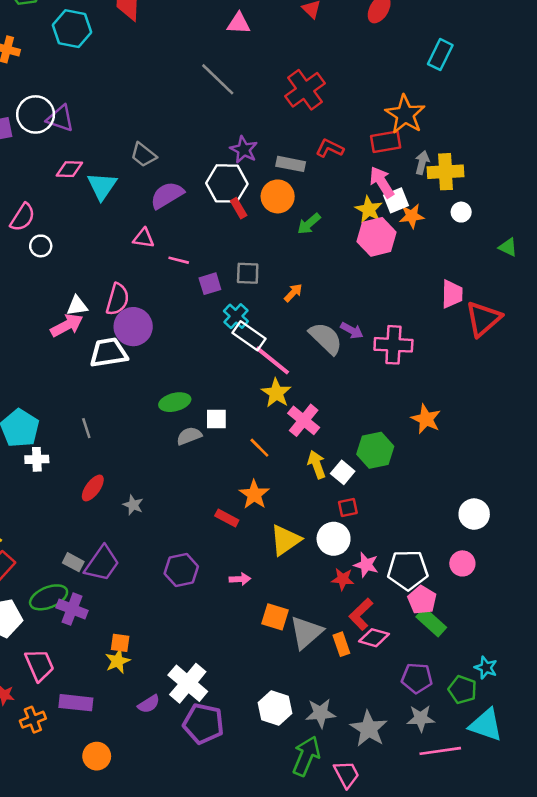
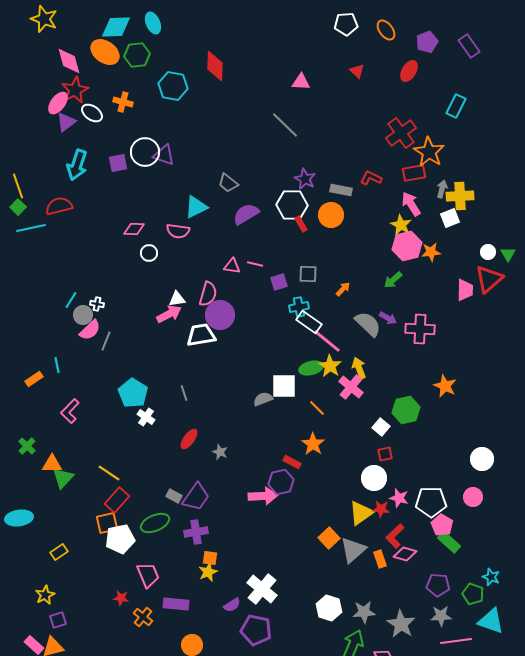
red cross: (305, 90) -> (401, 133), moved
pink diamond: (69, 169) -> (134, 229), moved
cyan triangle: (102, 186) -> (196, 207), turned 30
white square: (396, 200) -> (450, 218), moved
white circle: (461, 212) -> (488, 252), moved
orange star: (412, 216) -> (431, 252), moved
pink semicircle: (23, 217) -> (178, 231), moved, turned 65
green arrow: (309, 224) -> (393, 280), moved
pink triangle: (144, 238) -> (232, 266), moved
green triangle: (508, 247) -> (508, 254), turned 35
cyan cross: (236, 316) -> (299, 307), turned 36
red triangle: (483, 319) -> (489, 279), moved
green ellipse: (175, 402) -> (311, 368), moved
white square: (216, 419) -> (284, 386), size x1.5
white cross: (37, 459) -> (146, 417), turned 36
yellow arrow: (317, 465) -> (359, 368), moved
yellow triangle: (285, 540) -> (361, 513), moved
purple hexagon: (181, 570) -> (281, 482), moved
pink arrow: (240, 579) -> (263, 496), moved, size x1.8
purple cross: (72, 609) -> (196, 532), moved, turned -30
orange square: (275, 617) -> (329, 538), turned 30
orange cross: (33, 720) -> (143, 617), turned -30
purple pentagon: (203, 724) -> (256, 630), moved

